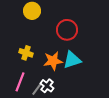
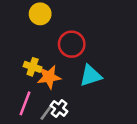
red circle: (67, 30) -> (72, 44), moved
orange star: (53, 61) -> (49, 77), moved

